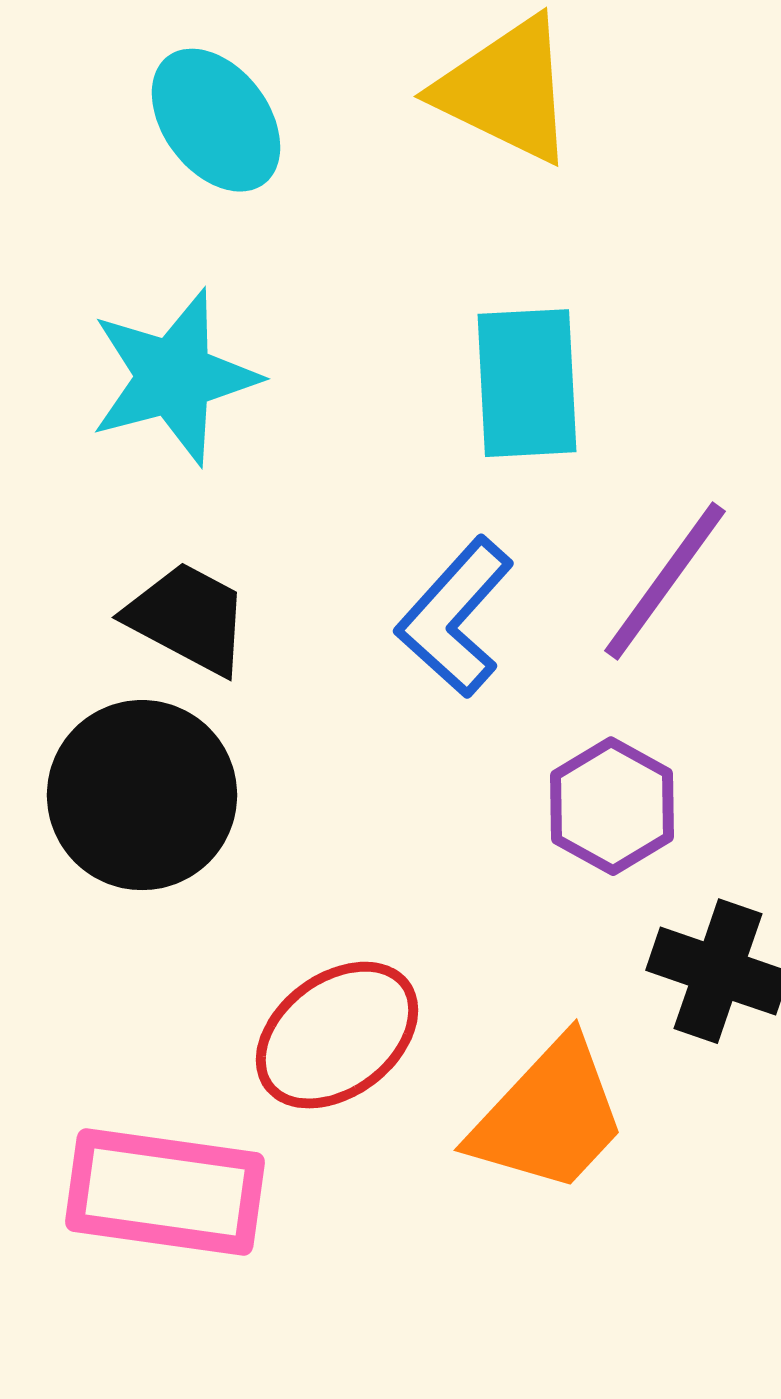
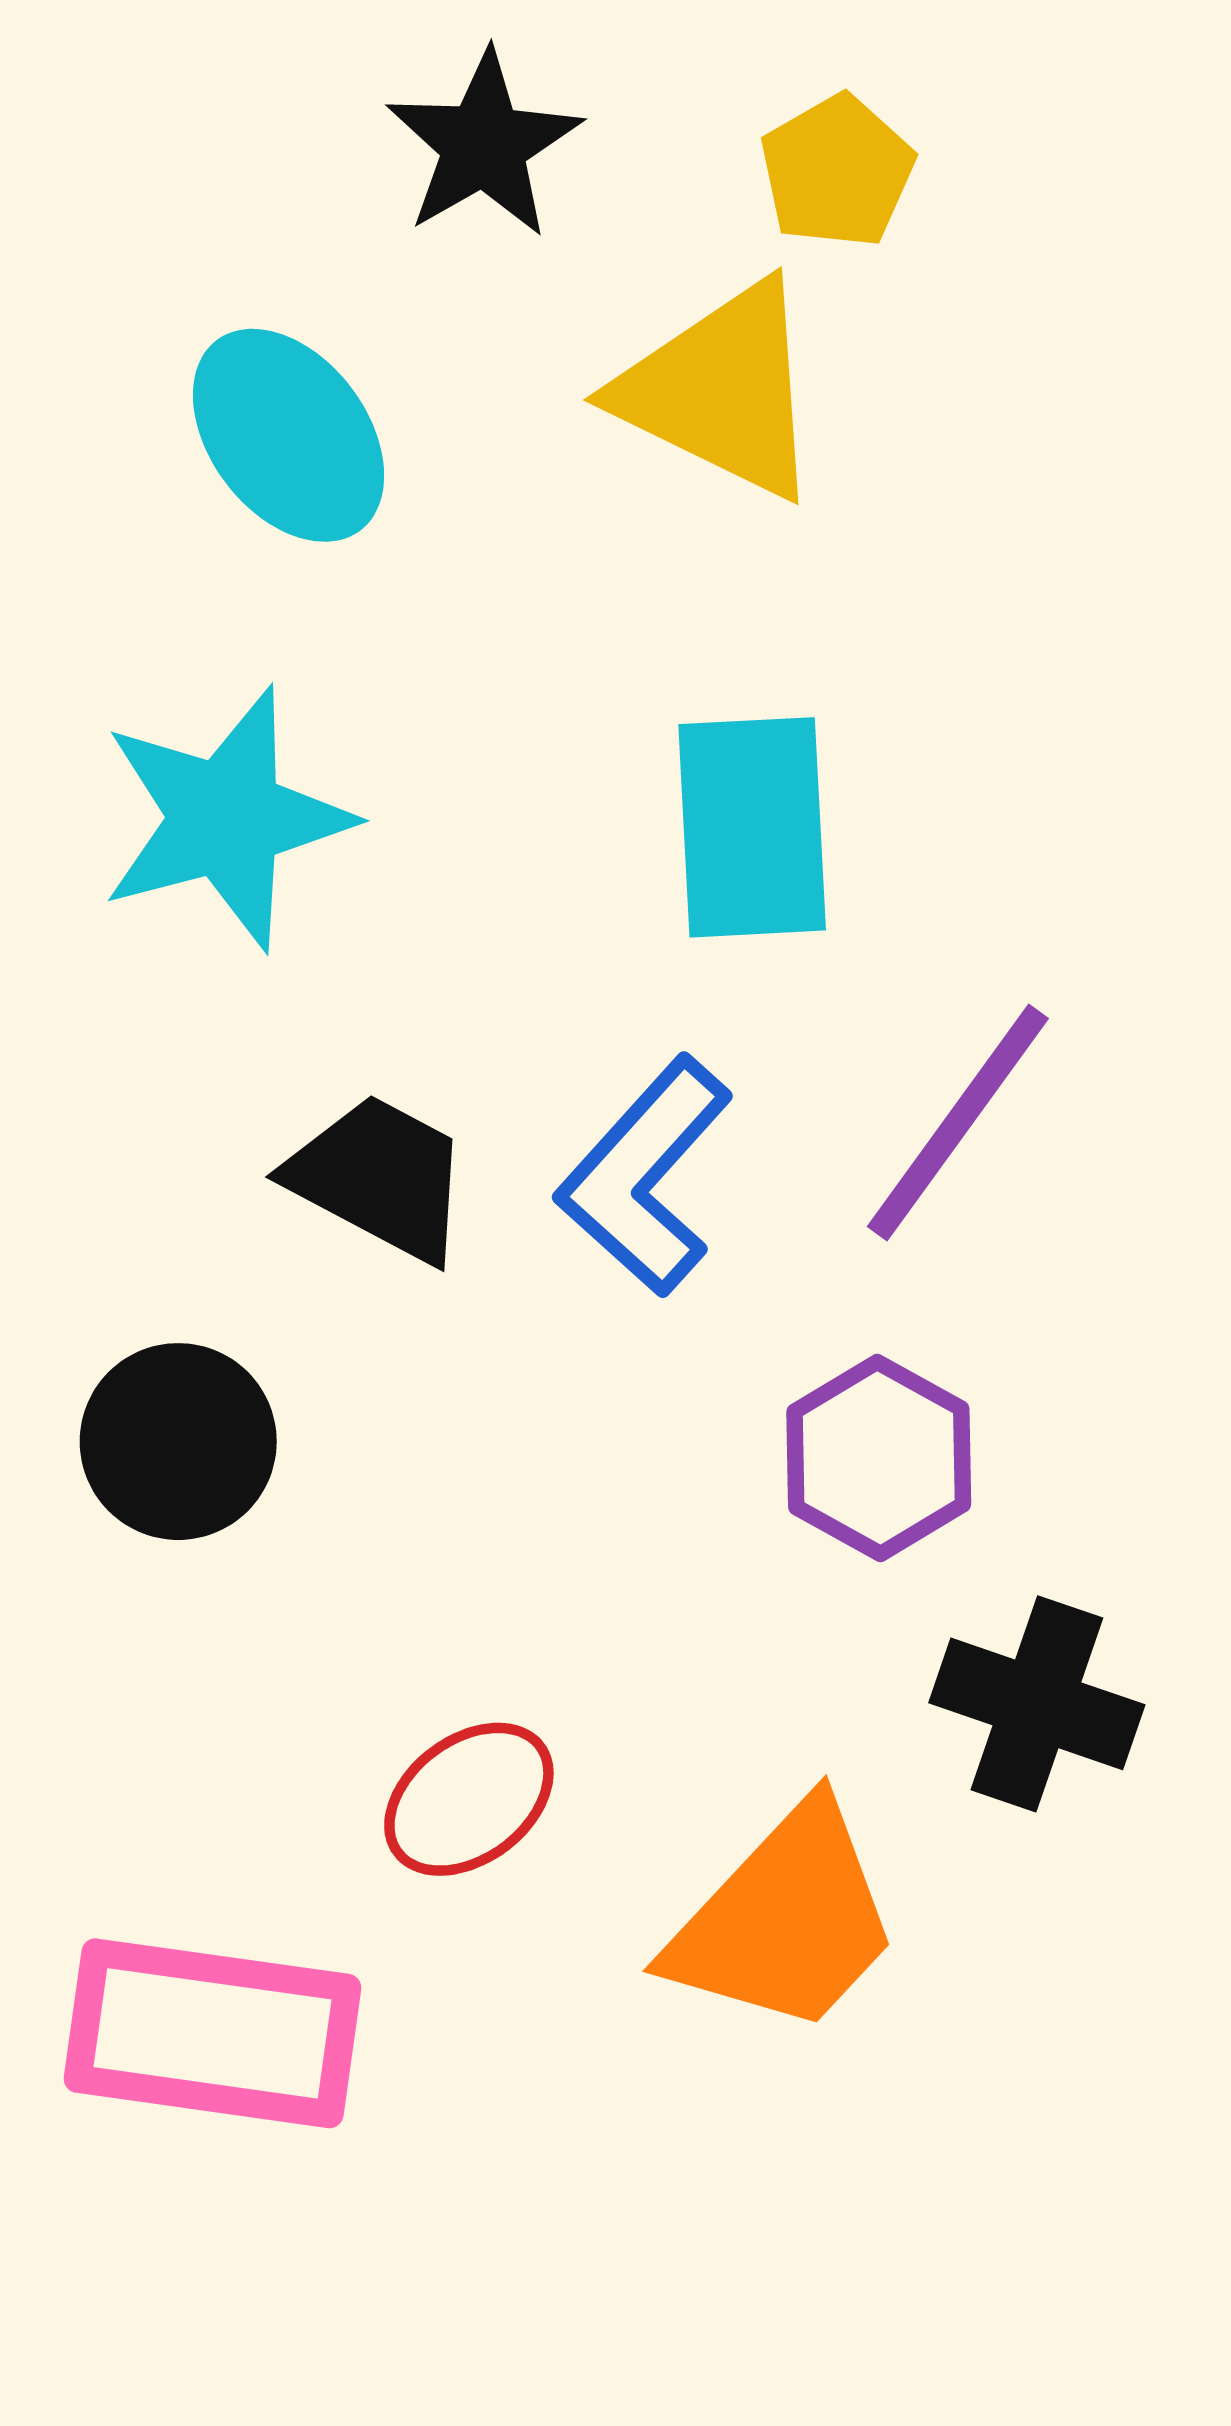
black trapezoid: (188, 618) -> (379, 1178), moved
black circle: (142, 795) -> (178, 1442), size x0.7
red ellipse: (337, 1035) -> (469, 1799), size x0.7

